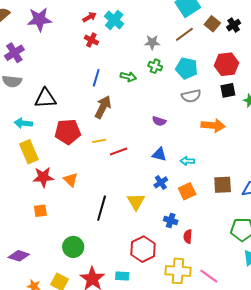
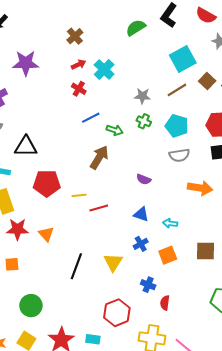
blue line: (96, 78) -> (91, 118), moved, turned 42
brown arrow: (103, 107) -> (99, 157), moved
green circle: (73, 247) -> (31, 306), moved

